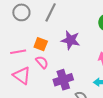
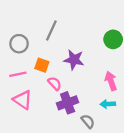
gray circle: (21, 12) -> (19, 44), moved
pink semicircle: (42, 62) -> (55, 83), moved

